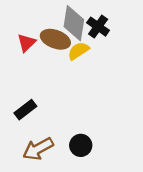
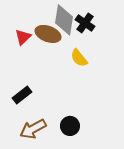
yellow semicircle: (78, 51) -> (79, 58), moved, turned -96

